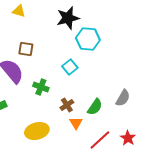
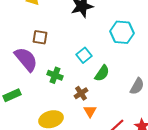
cyan hexagon: (88, 39) -> (122, 32), moved
green semicircle: (95, 107) -> (102, 73), moved

